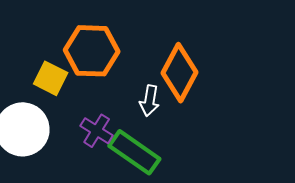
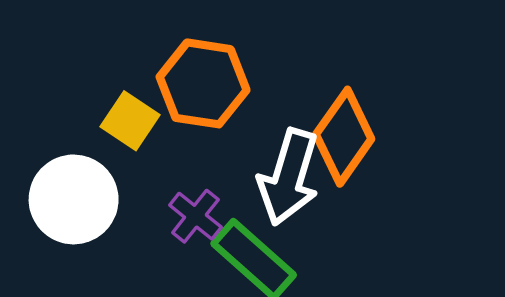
white arrow: (149, 101) -> (289, 177), size x1.8

